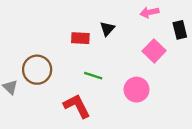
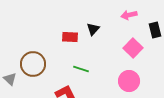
pink circle: (137, 90) -> (129, 81), moved

